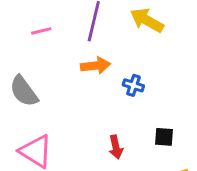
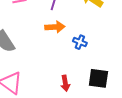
black square: (164, 137) -> (98, 78), size x1.5

